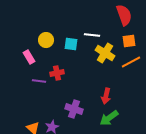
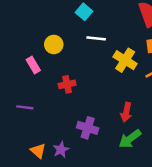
white line: (92, 35) -> (96, 38), moved
cyan square: (71, 44) -> (84, 12), moved, turned 32
purple line: (39, 81) -> (25, 107), moved

